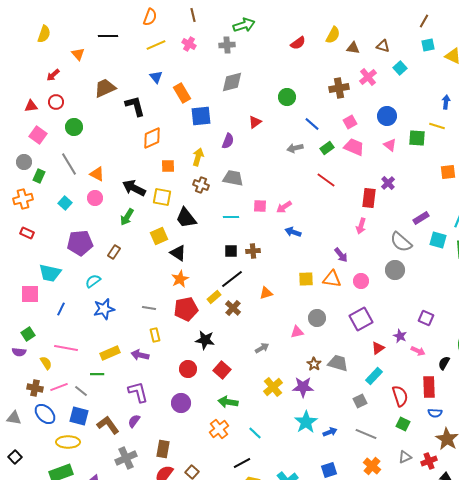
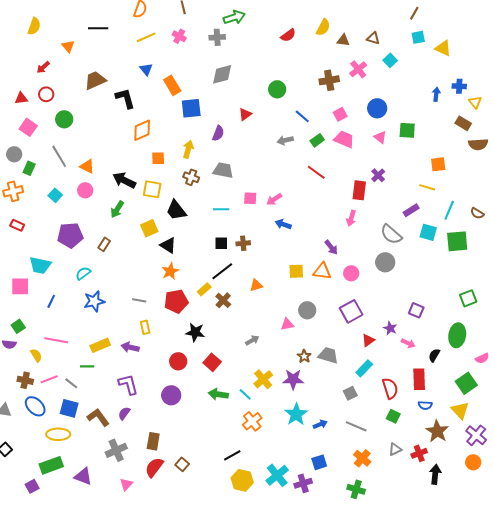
yellow line: (437, 126) -> (427, 187), moved
orange cross: (219, 429) -> (252, 421), moved
cyan line: (255, 433) -> (245, 394), moved

